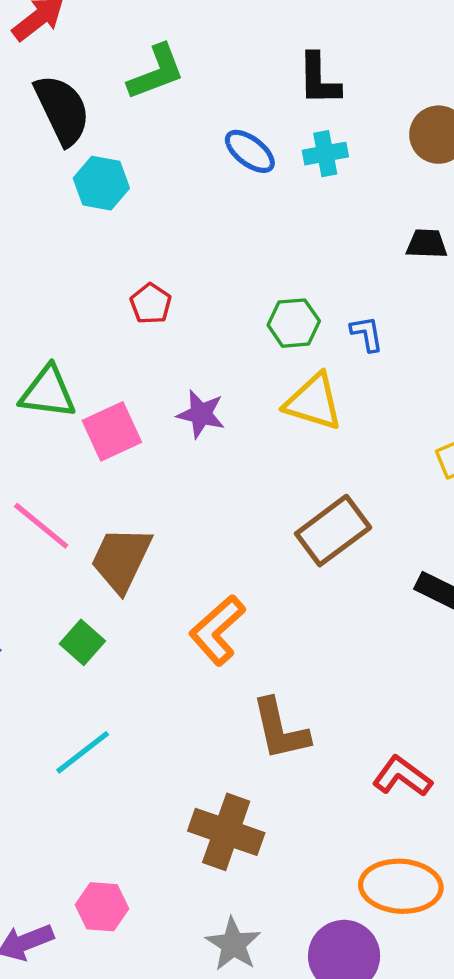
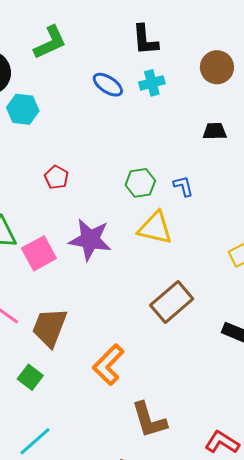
purple star: (201, 414) -> (90, 240), size x1.5

